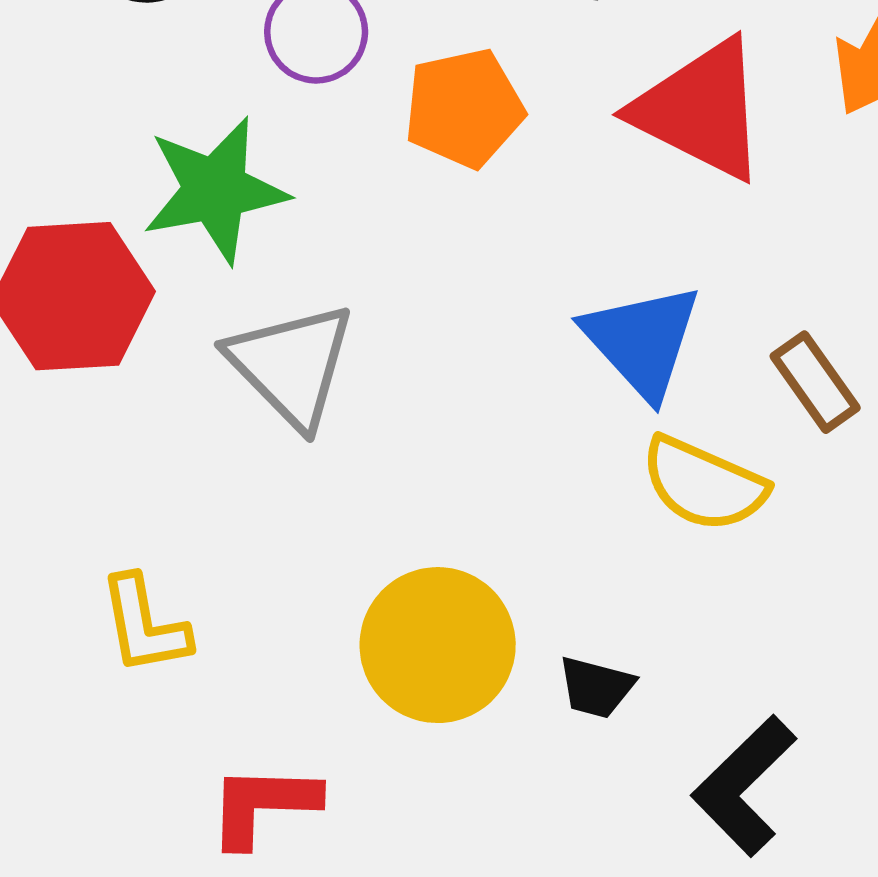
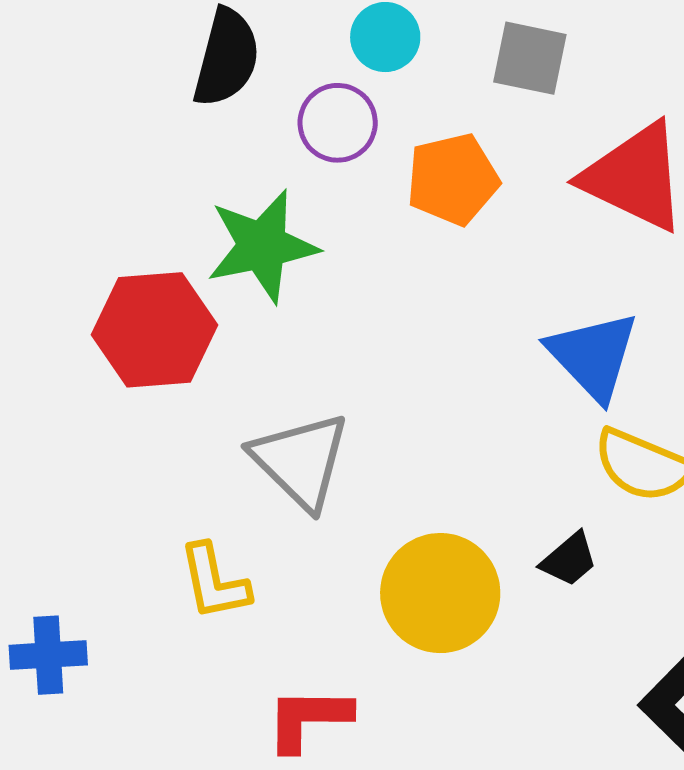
gray triangle: (291, 365) -> (300, 461), moved
black trapezoid: (596, 687) -> (569, 559), moved, turned -54

